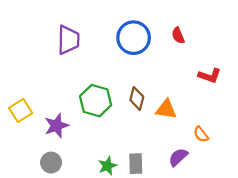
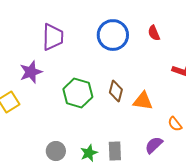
purple star: (56, 126) -> (31, 72), moved
gray circle: (51, 163) -> (56, 151), moved

